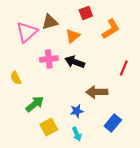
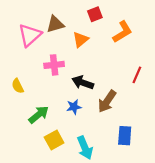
black arrow: (75, 62) -> (83, 83), moved
brown arrow: (97, 92) -> (107, 101), turned -55
blue star: (77, 111) -> (74, 107), moved
blue rectangle: (113, 123) -> (125, 136), turned -36
cyan arrow: (77, 134) -> (85, 148), size x1.5

